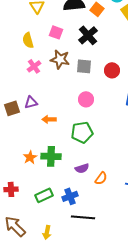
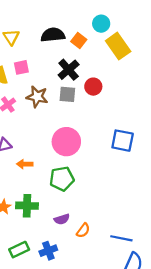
pink square: (56, 32) -> (21, 67), moved, turned -32
gray square: (84, 66) -> (67, 94), moved
red circle: (112, 70) -> (93, 87), moved
pink circle: (86, 99) -> (66, 142), size x1.6

